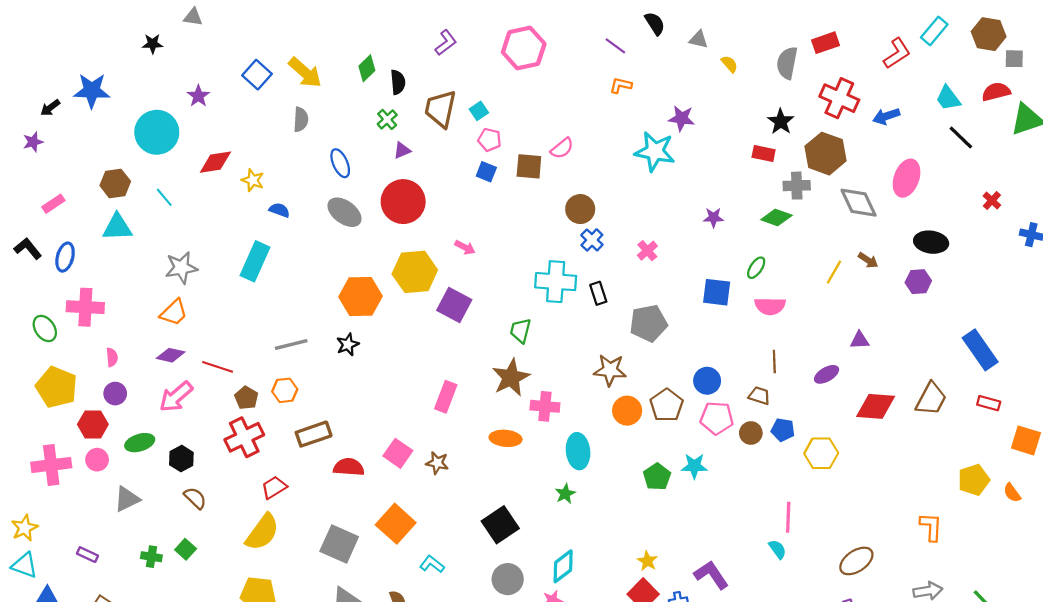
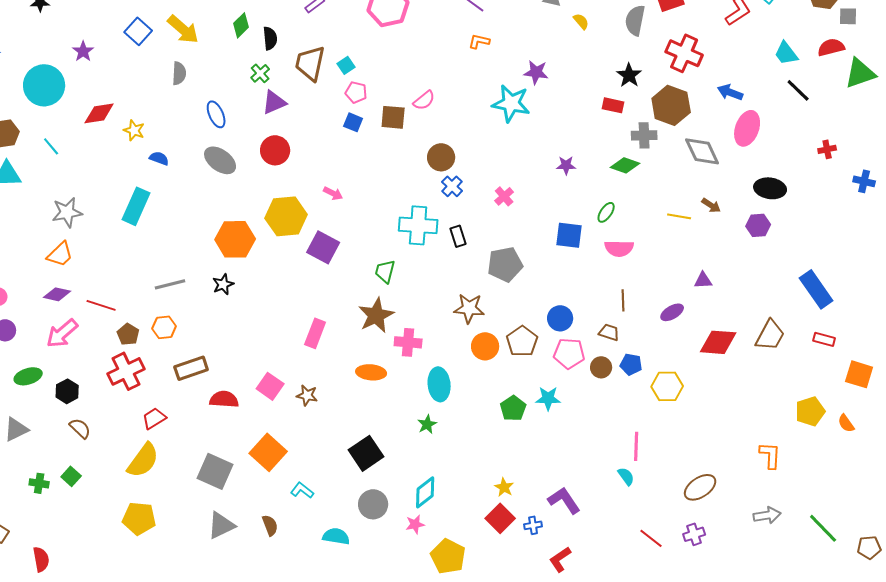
blue arrow: (886, 116) -> (730, 92), moved, turned 40
purple triangle: (402, 150) -> (274, 102), size x1.5
red cross: (992, 201) -> (827, 149), turned 36
red circle: (403, 202) -> (275, 150), size x0.7
yellow line: (834, 272) -> (679, 216), turned 70

